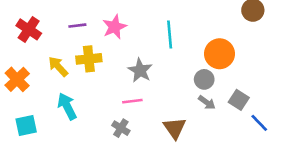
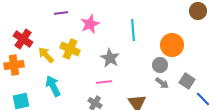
purple line: (77, 26) -> (61, 13), moved
red cross: (29, 29) -> (23, 39), moved
yellow cross: (89, 59) -> (70, 49), turned 30
orange cross: (17, 79) -> (14, 65), turned 36

